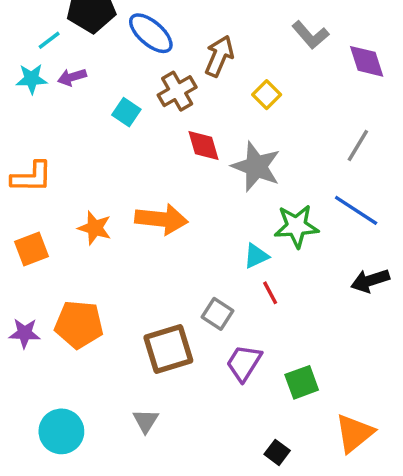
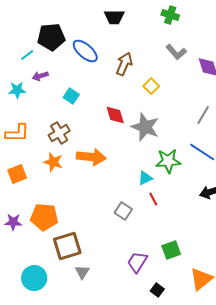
cyan star: (32, 79) -> (17, 90), moved
brown cross: (177, 91) -> (59, 133), moved
brown square: (168, 349) -> (67, 246), moved
purple trapezoid: (244, 363) -> (137, 262), moved

